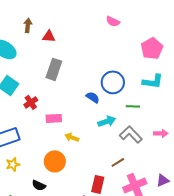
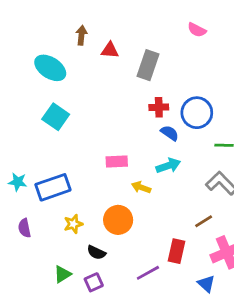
gray rectangle: (54, 69) -> (148, 65), moved
red cross: (31, 102) -> (159, 107), moved, turned 32
cyan arrow: (107, 121) -> (168, 166), moved
yellow star: (13, 164) -> (73, 224), moved

